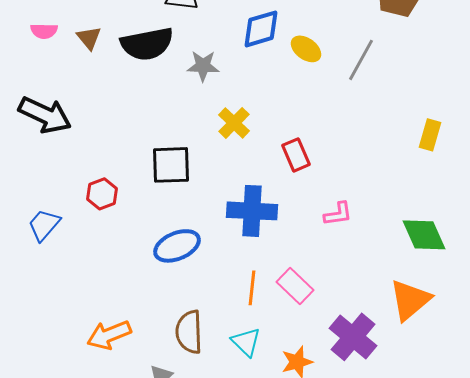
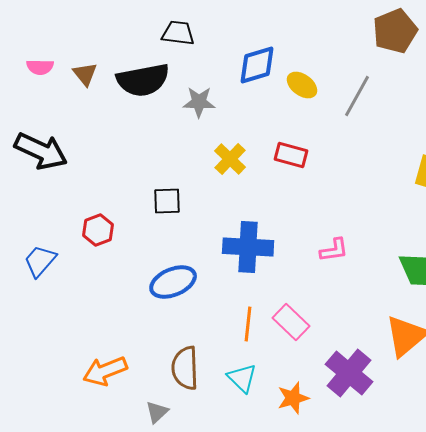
red rectangle: (296, 155) -> (291, 155), moved, turned -52
black square: (171, 165) -> (167, 201), size x0.7

